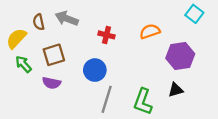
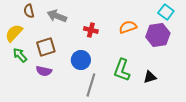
brown semicircle: (39, 22) -> (29, 11), moved
purple hexagon: (180, 56) -> (158, 35), moved
green L-shape: (143, 102) -> (122, 70), moved

